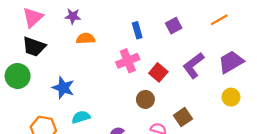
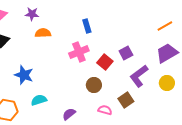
orange line: (219, 20) -> (165, 26), moved
purple square: (174, 26) -> (126, 53), moved
purple L-shape: (193, 65) -> (139, 76), moved

